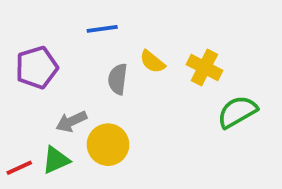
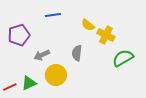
yellow semicircle: (152, 62) -> (88, 25), moved
gray semicircle: (118, 79) -> (77, 53), moved
gray arrow: (71, 122) -> (42, 55), moved

